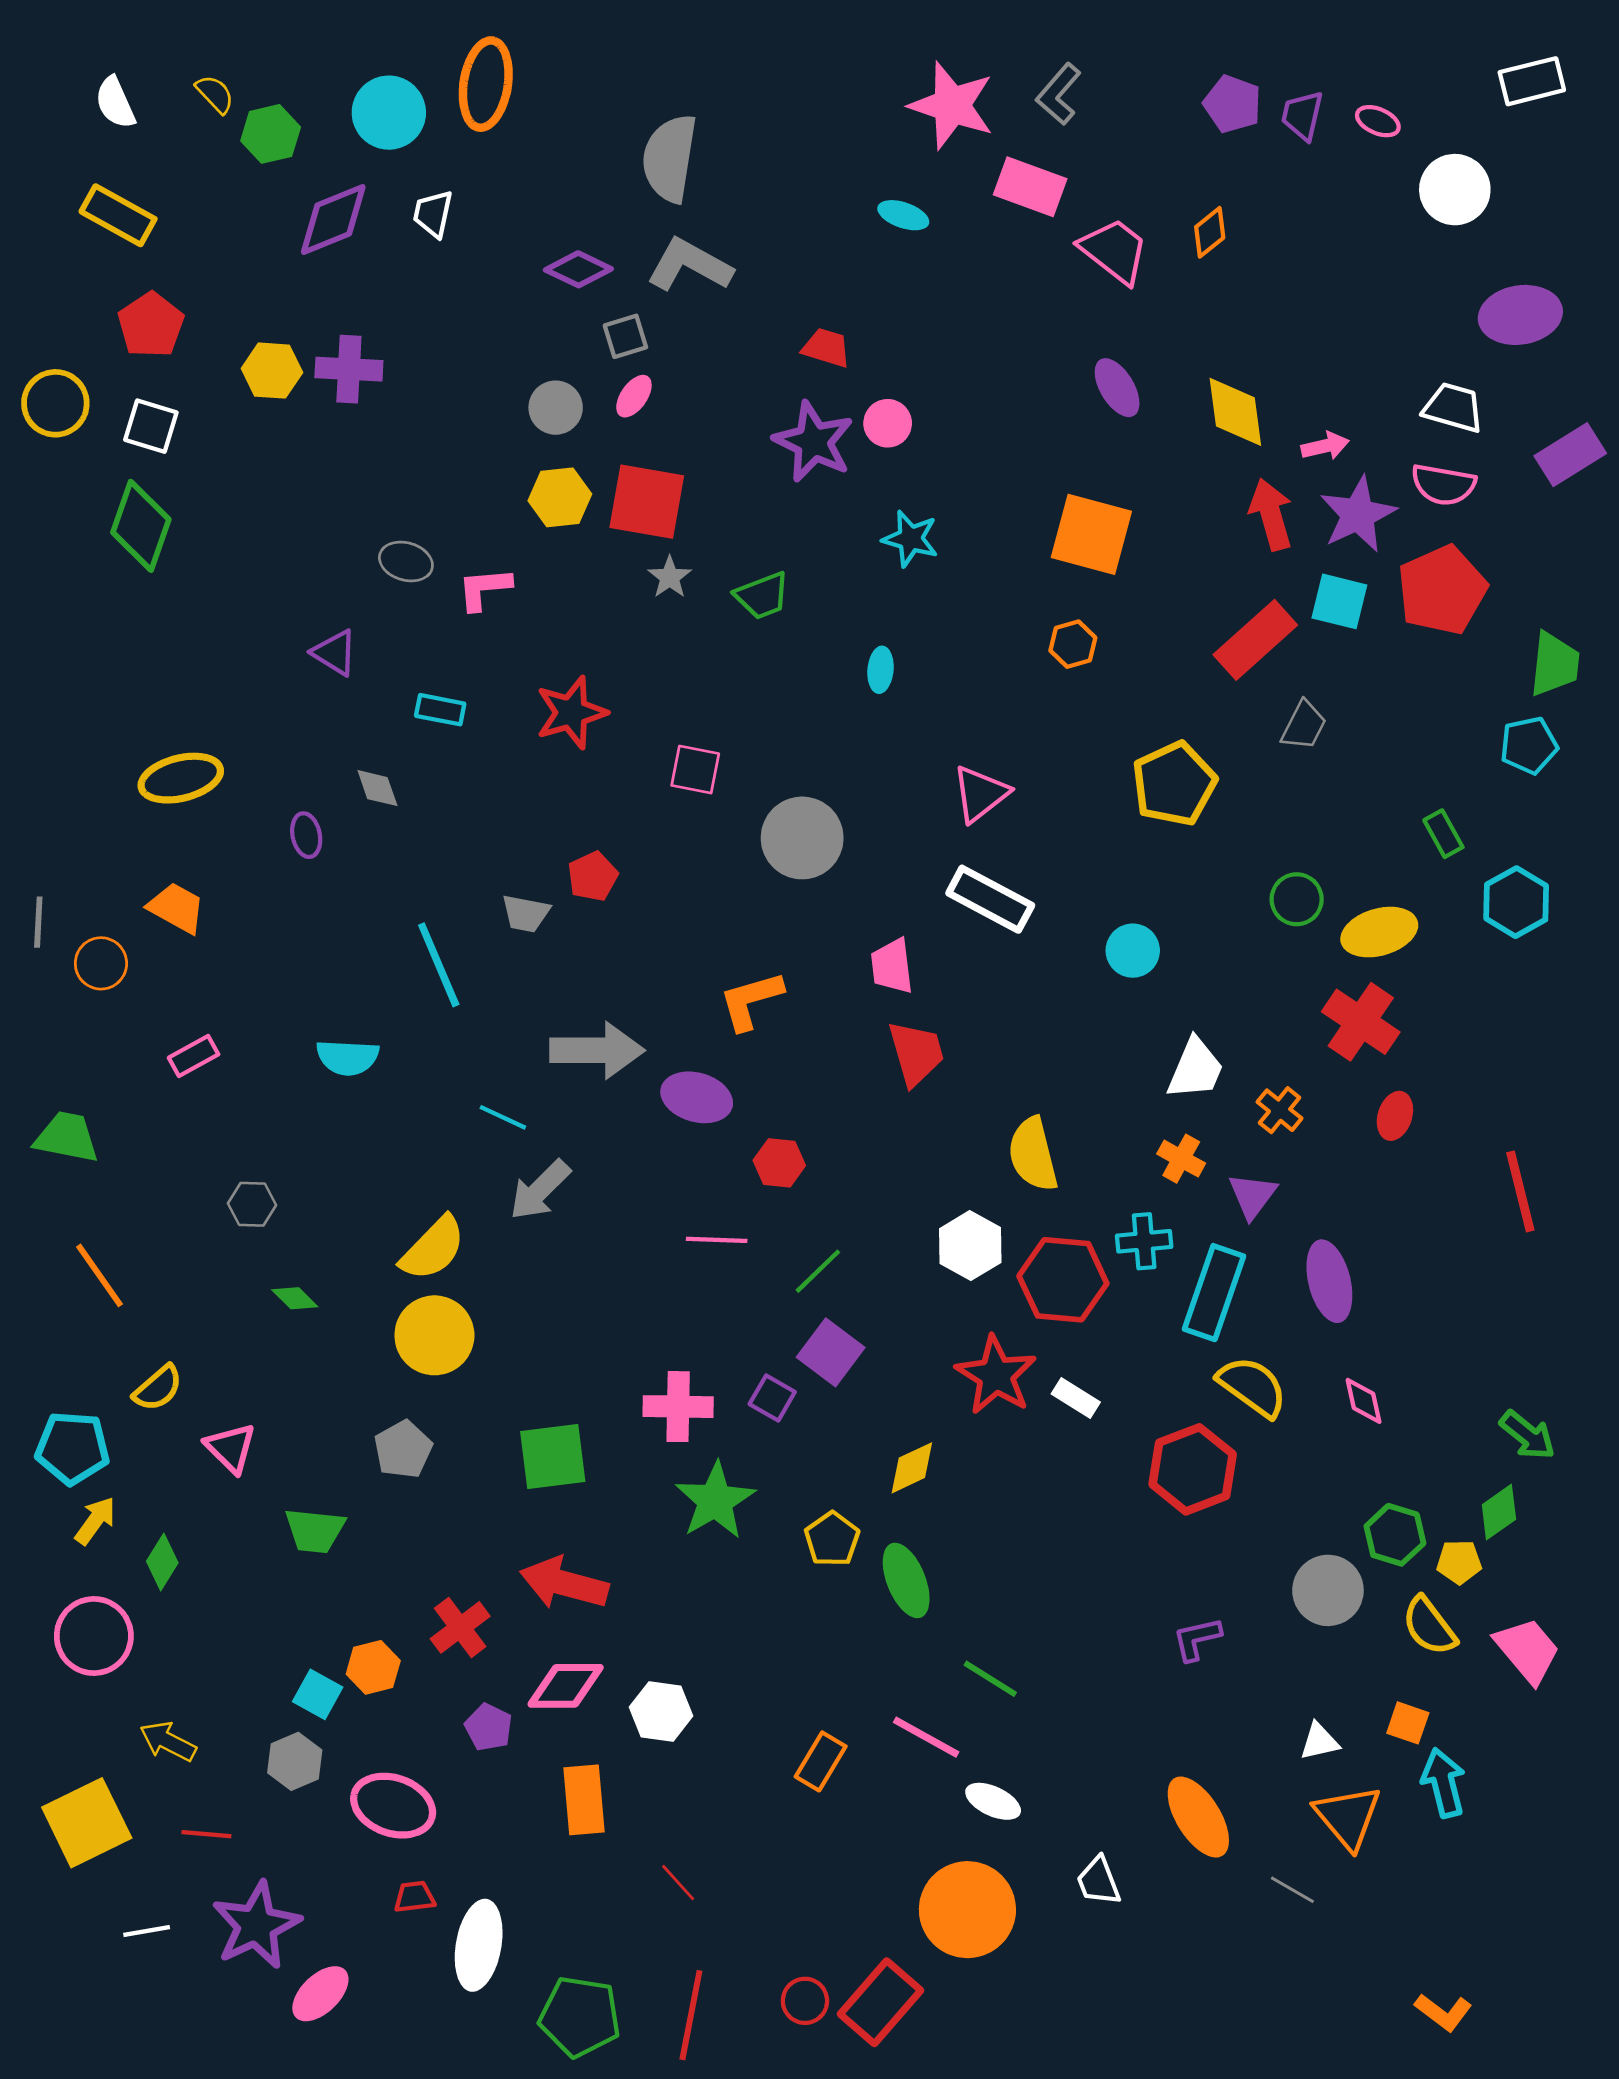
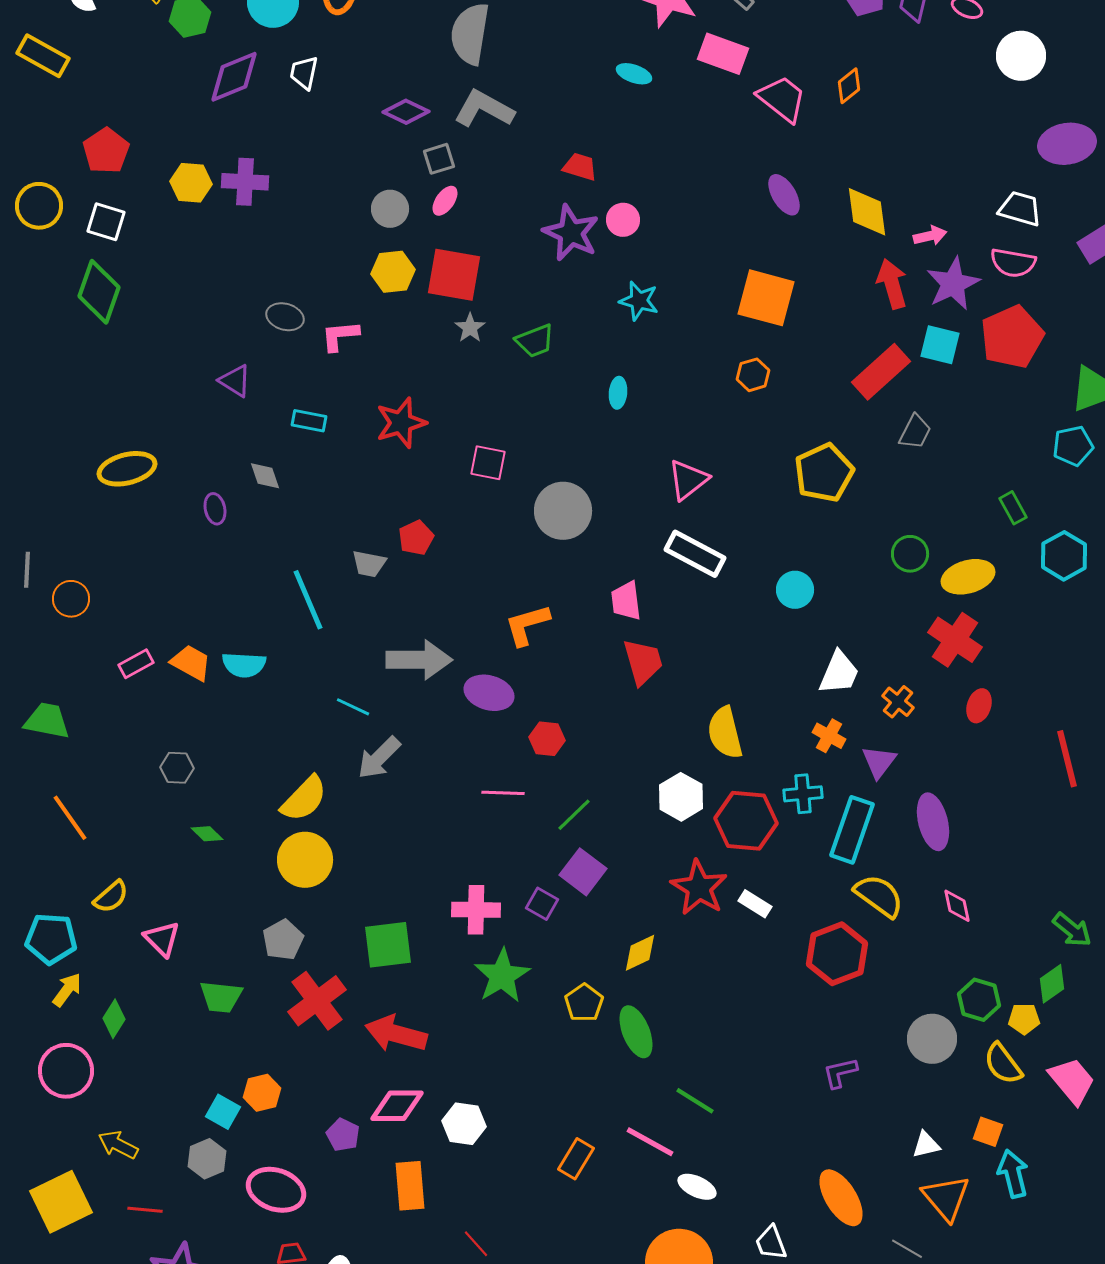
yellow rectangle: (118, 215) -> (43, 56), moved
orange trapezoid: (176, 908) -> (191, 663), moved
red cross: (460, 1627) -> (317, 1001), moved, size x1.4

